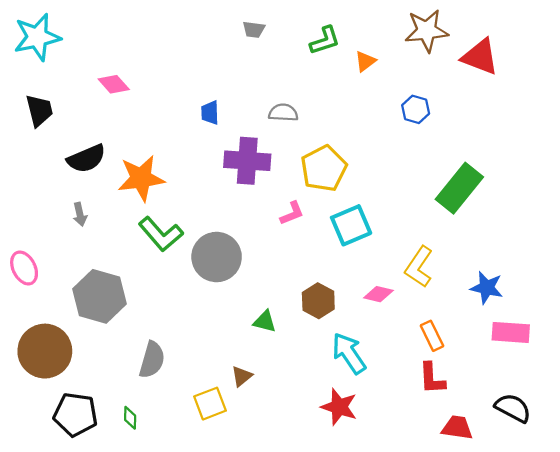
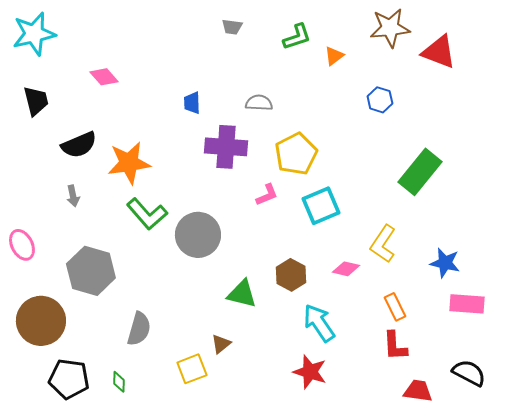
green triangle: (265, 322) -> (242, 294), size x1.4

